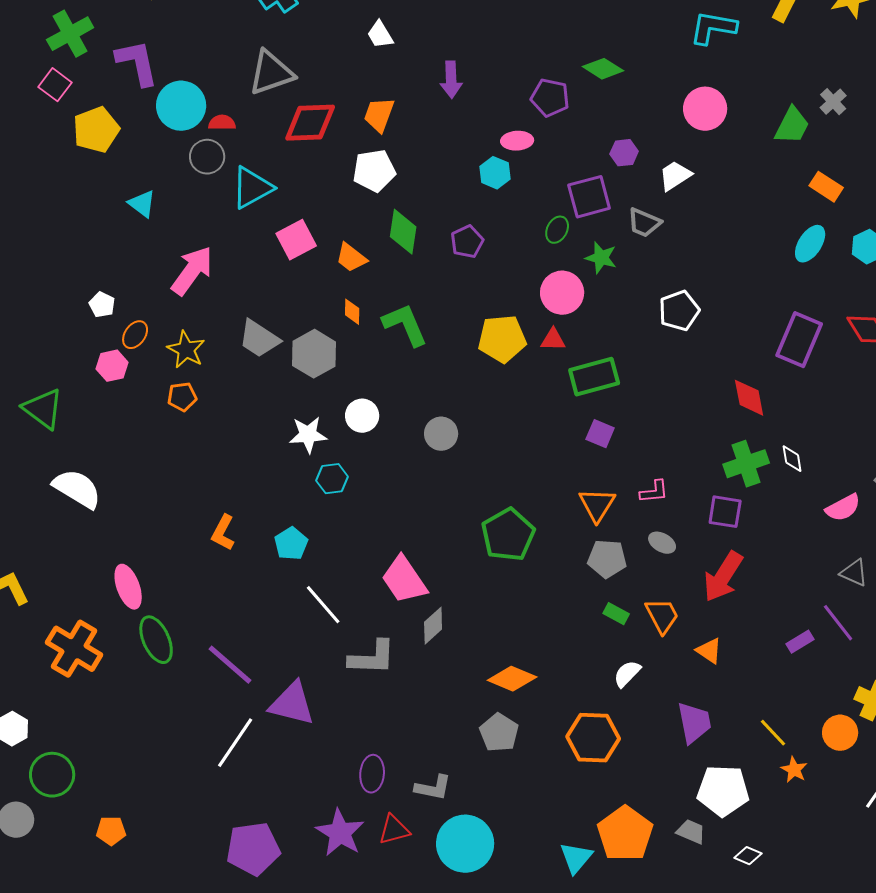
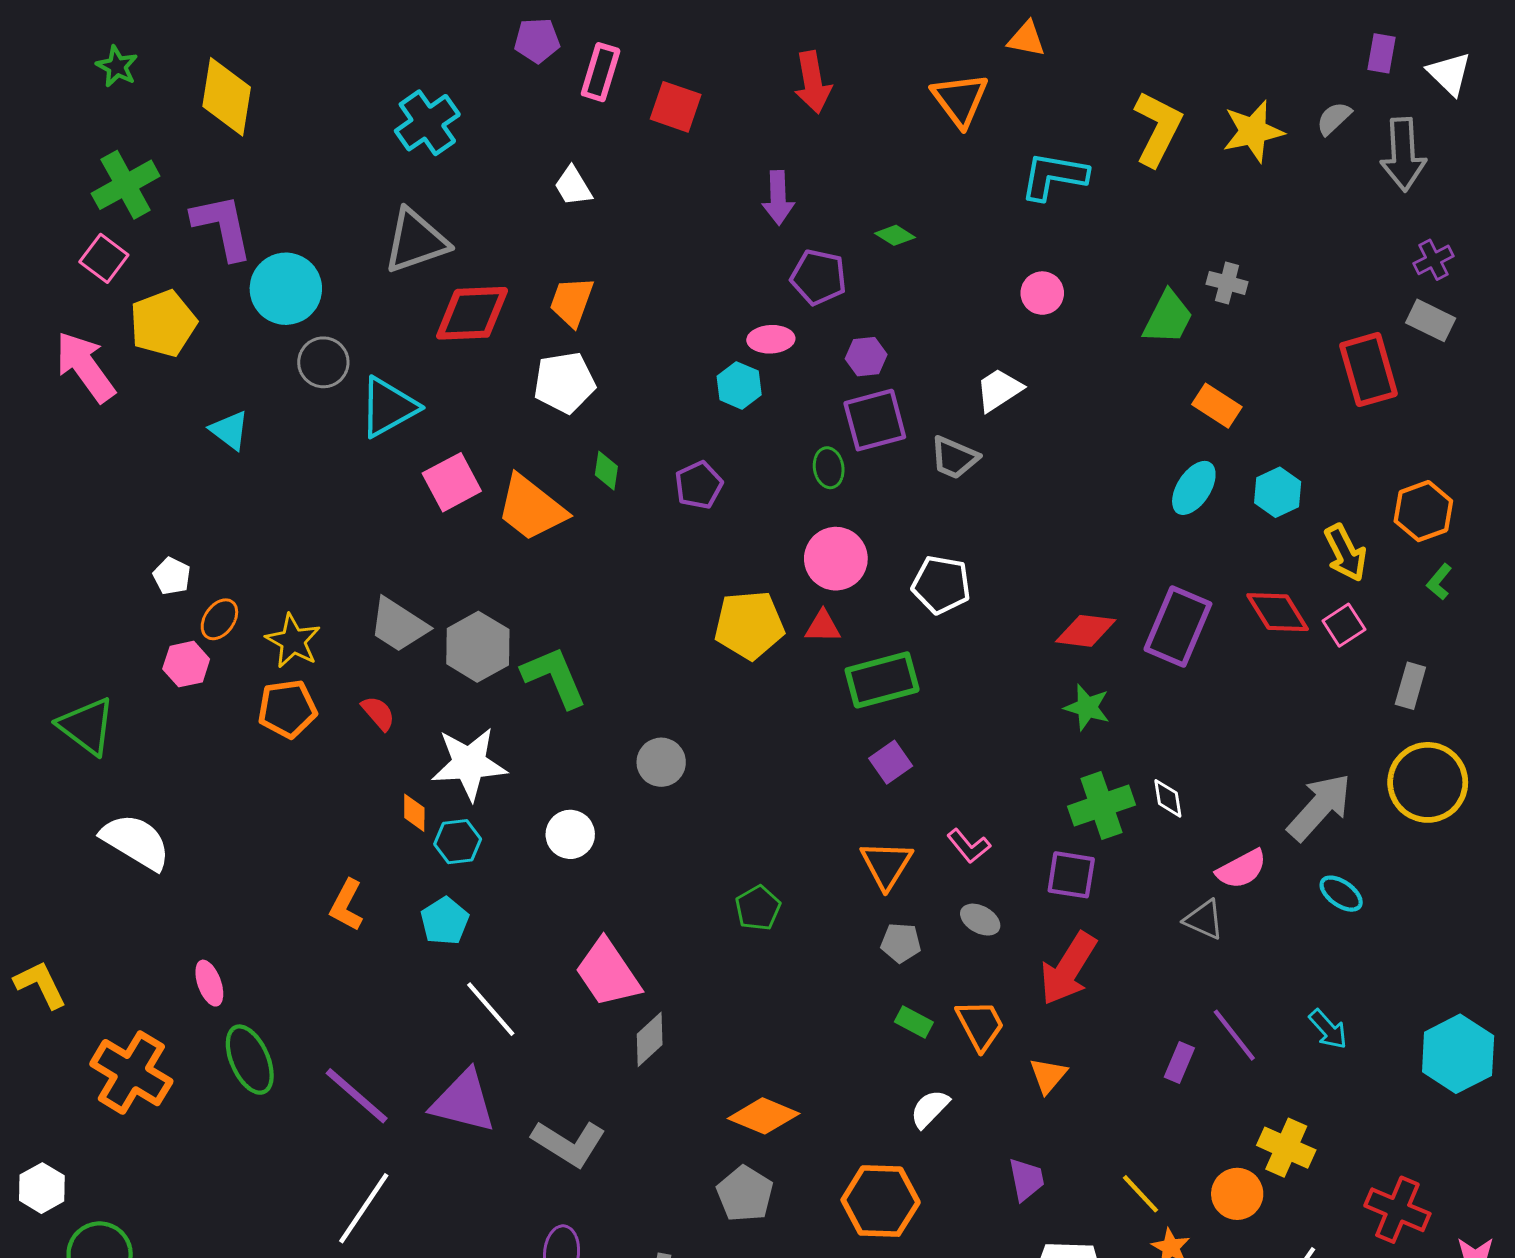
green diamond: (603, 69) -> (895, 235), size x0.7
purple arrow: (451, 80) -> (778, 198), moved
gray cross: (833, 102) -> (1227, 283), turned -32
pink circle: (705, 109) -> (1042, 293), size x0.7
red semicircle: (222, 123) -> (378, 713), moved, turned 48
purple hexagon: (624, 153) -> (866, 357), moved
green ellipse: (557, 230) -> (829, 468), turned -36
green diamond: (403, 232) -> (606, 471), size x0.6
orange trapezoid: (351, 258) -> (531, 508), size x1.6
green star: (601, 258) -> (1087, 707), moved
pink arrow: (192, 271) -> (85, 367), moved, turned -72
white pentagon: (679, 311) -> (941, 585), moved, turned 30
orange diamond: (352, 312) -> (414, 813), moved
green L-shape: (405, 325) -> (554, 677), moved
orange pentagon: (182, 397) -> (287, 709), size x1.4
red diamond: (749, 398) -> (1086, 631), moved, turned -72
white circle: (362, 416) -> (570, 834), moved
purple square: (600, 434) -> (891, 762), turned 32
white star: (308, 435) -> (469, 764), size x1.4
cyan hexagon: (332, 479) -> (458, 842), moved
pink L-shape: (654, 492) -> (969, 846), turned 56
green pentagon: (508, 535) -> (758, 908), size x0.6
gray pentagon: (607, 559) -> (901, 943), size x0.7
gray triangle: (854, 573) -> (1204, 920), moved
pink ellipse: (128, 587) -> (209, 983), size x0.7
purple rectangle: (800, 642) -> (1179, 1062), turned -36
orange triangle: (709, 651) -> (1048, 1075), turned 36
gray L-shape: (372, 658) -> (569, 1143), moved, turned 30
purple triangle: (292, 704) -> (463, 1101), moved
purple trapezoid: (694, 723) -> (1026, 1179), size x0.7

